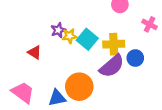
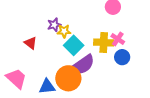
pink cross: (150, 24) -> (118, 39), moved
cyan square: (87, 39) -> (74, 45), moved
purple semicircle: (112, 66) -> (83, 65), moved

